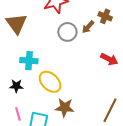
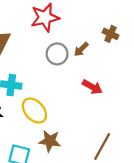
brown cross: (105, 16) -> (110, 34), moved
red arrow: (109, 59) -> (92, 87), moved

